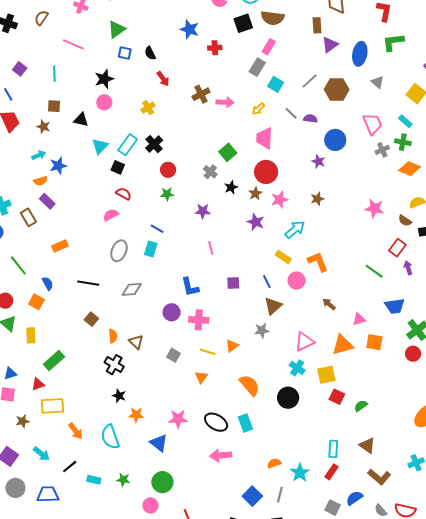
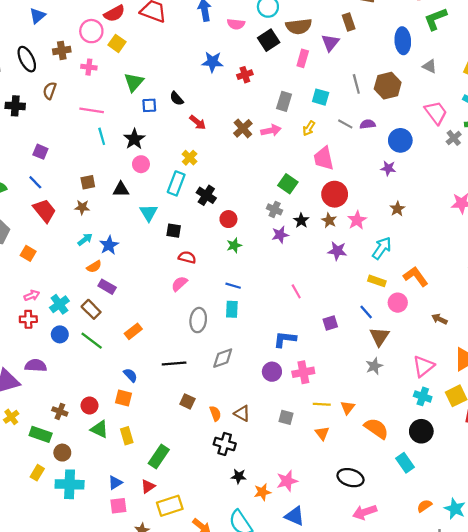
purple triangle: (330, 45) -> (330, 43), moved
gray rectangle: (257, 67) -> (284, 101), moved
cyan line: (54, 74) -> (102, 136), moved
gray line: (310, 81) -> (356, 84), turned -48
cyan rectangle: (128, 145) -> (176, 183), moved
purple star: (203, 211) -> (280, 235), moved
green line: (18, 265) -> (92, 341), moved
blue L-shape: (190, 287) -> (285, 339), turned 125
orange triangle: (232, 346) -> (348, 408), moved
pink star: (178, 419) -> (287, 481), moved
cyan rectangle: (245, 423) -> (405, 463), moved

